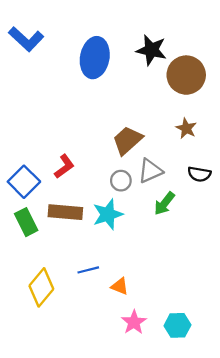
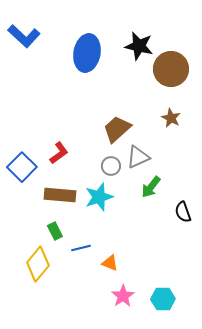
black semicircle: (199, 174) -> (183, 212), moved, turned 60
green rectangle: (26, 222) -> (55, 231), moved, size x0.7

